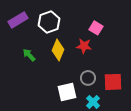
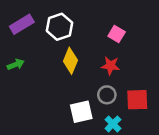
red star: (84, 46) -> (110, 66), moved
green arrow: (29, 55) -> (16, 64), moved, turned 112

